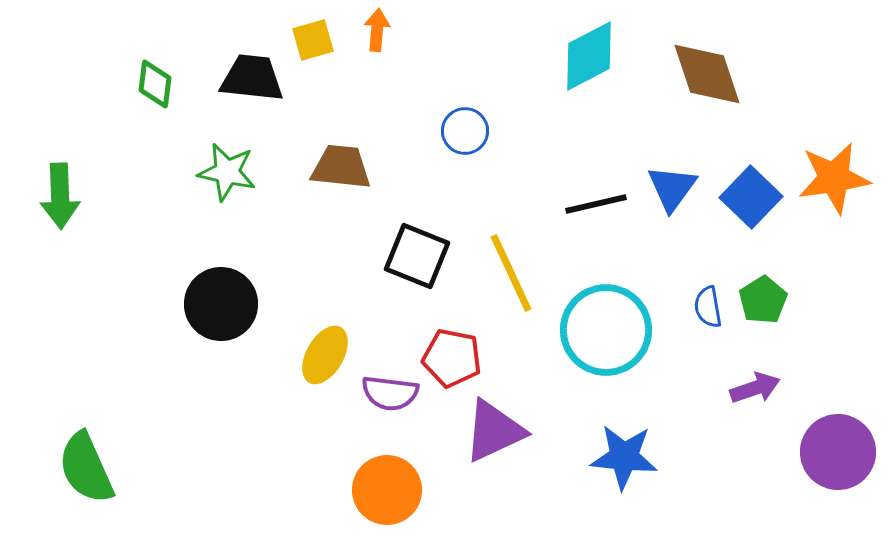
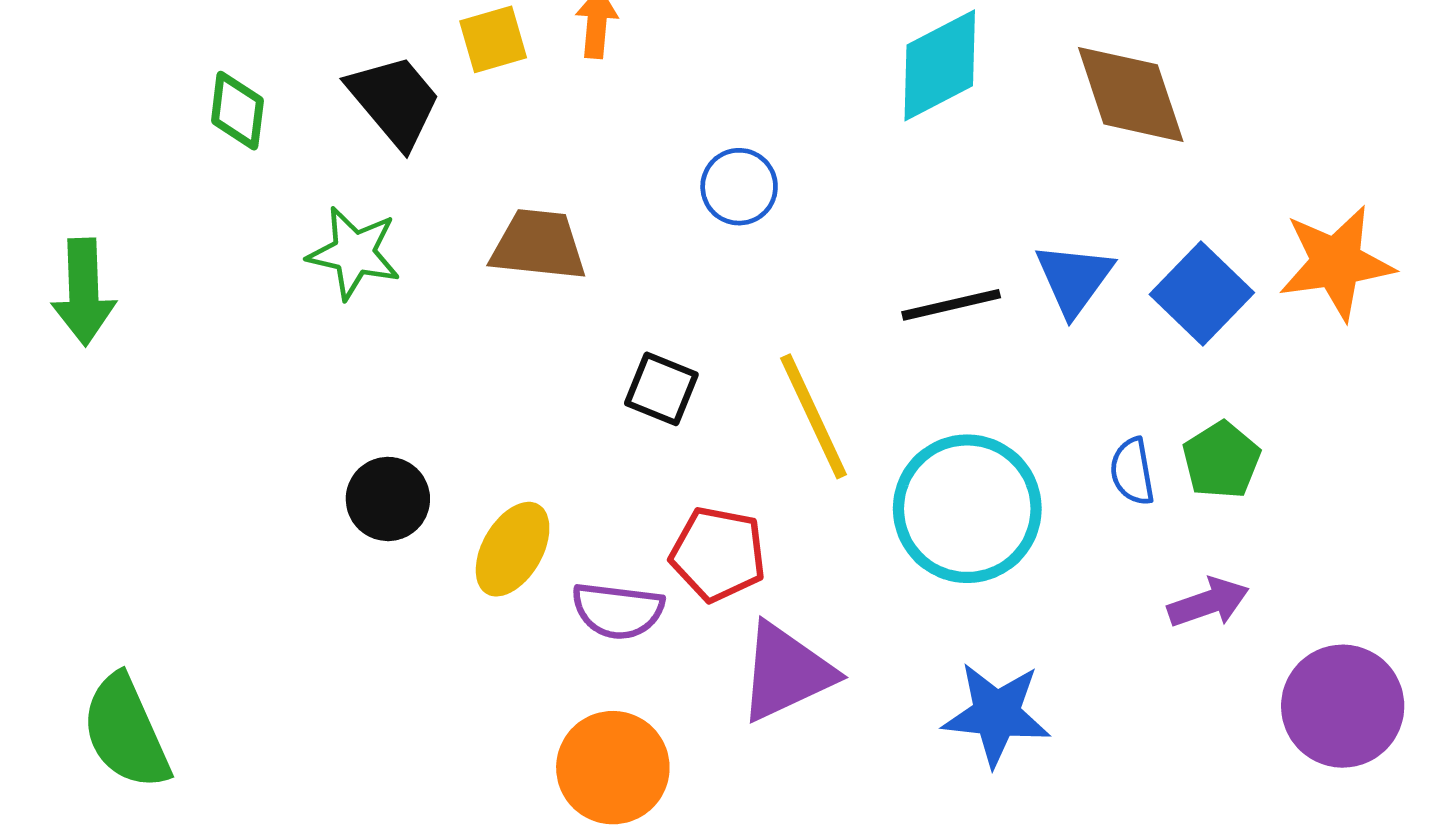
black trapezoid: (252, 78) -> (394, 101), turned 44
black square: (417, 256) -> (661, 389), size x0.7
black circle: (221, 304) -> (388, 499), moved, size x0.7

